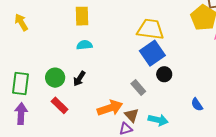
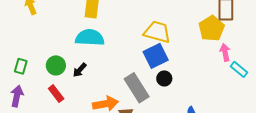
cyan semicircle: (84, 45) -> (90, 38), size x1.8
green rectangle: (21, 84) -> (21, 66), size x0.7
gray rectangle: (138, 88) -> (137, 88), size x1.8

